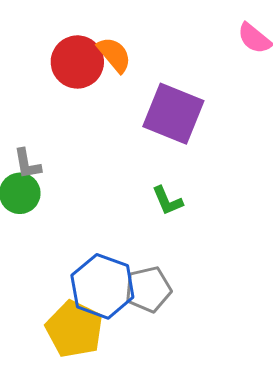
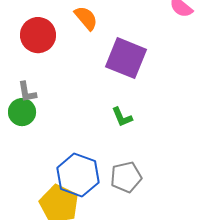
red circle: (77, 62) -> (38, 35), moved
gray pentagon: (148, 289) -> (126, 177), moved

